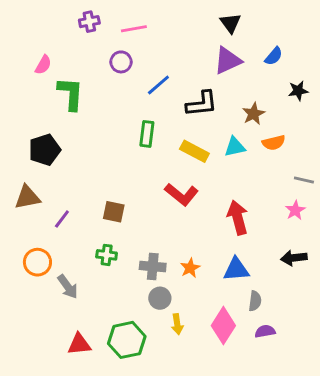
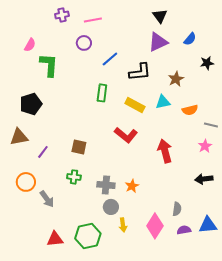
orange semicircle: (274, 143) -> (190, 110), moved
blue triangle: (236, 269) -> (208, 225), moved

